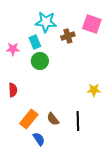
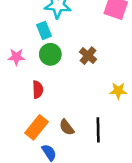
brown cross: (68, 36) -> (88, 56), moved, turned -32
pink star: (13, 49) -> (16, 57), moved
red semicircle: (13, 90) -> (38, 90), moved

